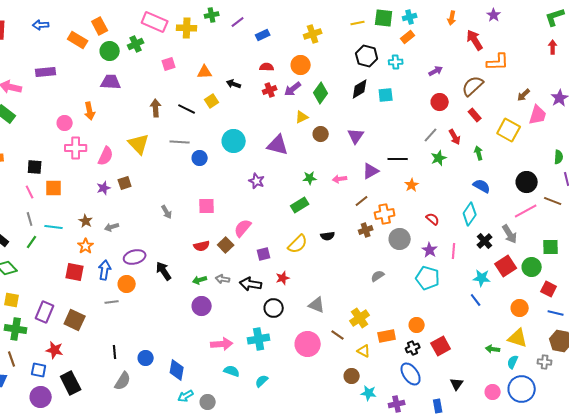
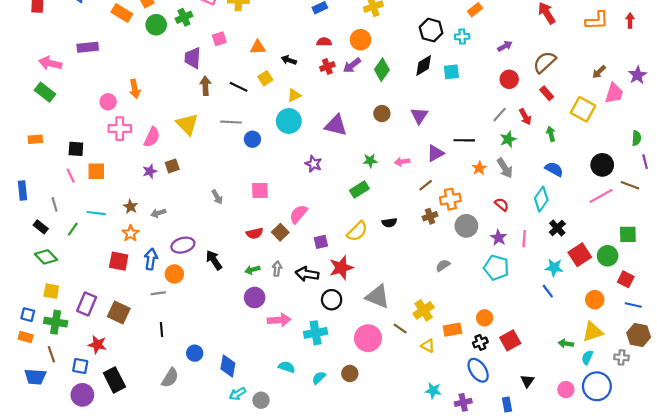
orange L-shape: (498, 62) -> (597, 20), moved
purple trapezoid: (111, 82) -> (193, 58), moved, turned -90
yellow triangle: (302, 117) -> (294, 95), moved
gray line: (30, 219) -> (55, 204), moved
gray arrow: (510, 234) -> (505, 168), moved
red star: (283, 278) -> (341, 268), size x1.6
gray arrow: (223, 279) -> (277, 269), turned 88
gray triangle: (317, 305) -> (378, 296), size x1.4
yellow triangle: (518, 338) -> (593, 332), turned -35
pink arrow: (222, 344) -> (279, 320), moved
black line: (115, 352) -> (162, 330), moved
brown circle: (352, 376) -> (350, 373), moved

